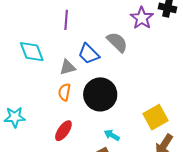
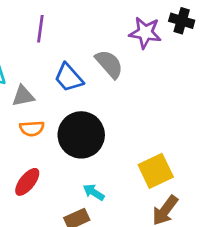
purple star: (142, 18) -> (145, 33), turned -30
gray triangle: (68, 67) -> (23, 96), moved
orange semicircle: (64, 92) -> (32, 129), turned -108

